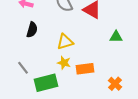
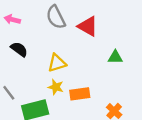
black semicircle: (32, 30) -> (19, 49), turned -70

